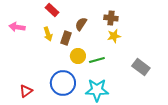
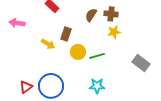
brown semicircle: (81, 24) -> (91, 15), moved
yellow arrow: (48, 34) -> (48, 44), moved, turned -40
blue circle: (63, 83) -> (51, 86), moved
cyan star: (97, 90) -> (97, 86), size x0.7

